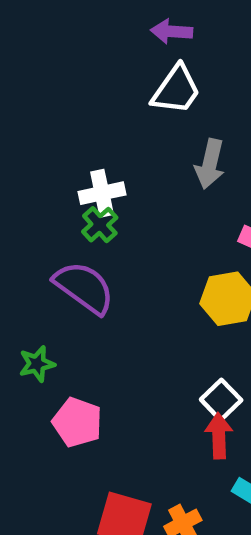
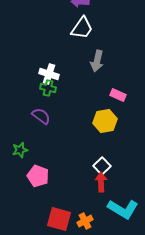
white cross: (102, 193) -> (49, 74), turned 30
green cross: (100, 225) -> (48, 88), turned -35
purple semicircle: (84, 287) -> (41, 116), size x0.7

